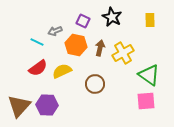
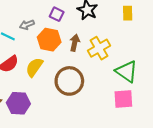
yellow semicircle: (62, 71) -> (34, 67), turned -30
brown circle: (95, 84) -> (69, 81), size x1.4

